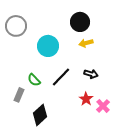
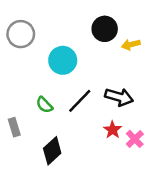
yellow arrow: (86, 43) -> (131, 45), moved
black arrow: (91, 74) -> (119, 97), size x1.5
gray rectangle: (19, 95) -> (14, 127), moved, turned -40

